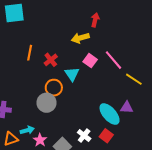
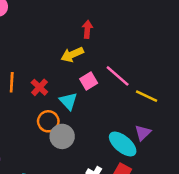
pink square: (90, 61) -> (89, 81), turned 32
gray circle: (46, 103) -> (62, 136), moved
purple triangle: (127, 107) -> (143, 133), turned -40

